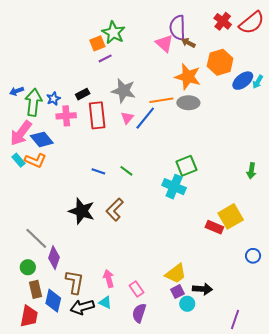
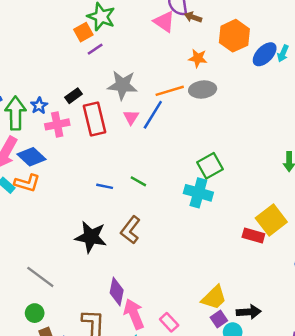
orange star: (188, 77) -> (198, 58), size x0.6
purple diamond: (54, 258) -> (117, 291), moved
pink arrow: (109, 279) -> (134, 314), size x1.4

